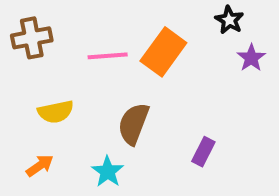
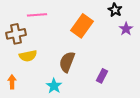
brown cross: (32, 38) -> (16, 34), moved
pink line: (108, 56) -> (37, 15), moved
orange arrow: (40, 166) -> (12, 82), moved, turned -56

